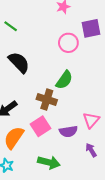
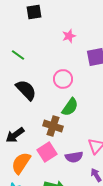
pink circle: (68, 43) -> (63, 79), moved

